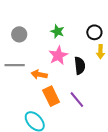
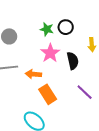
black circle: (94, 32) -> (66, 27), moved
purple line: (77, 100) -> (85, 92), moved

